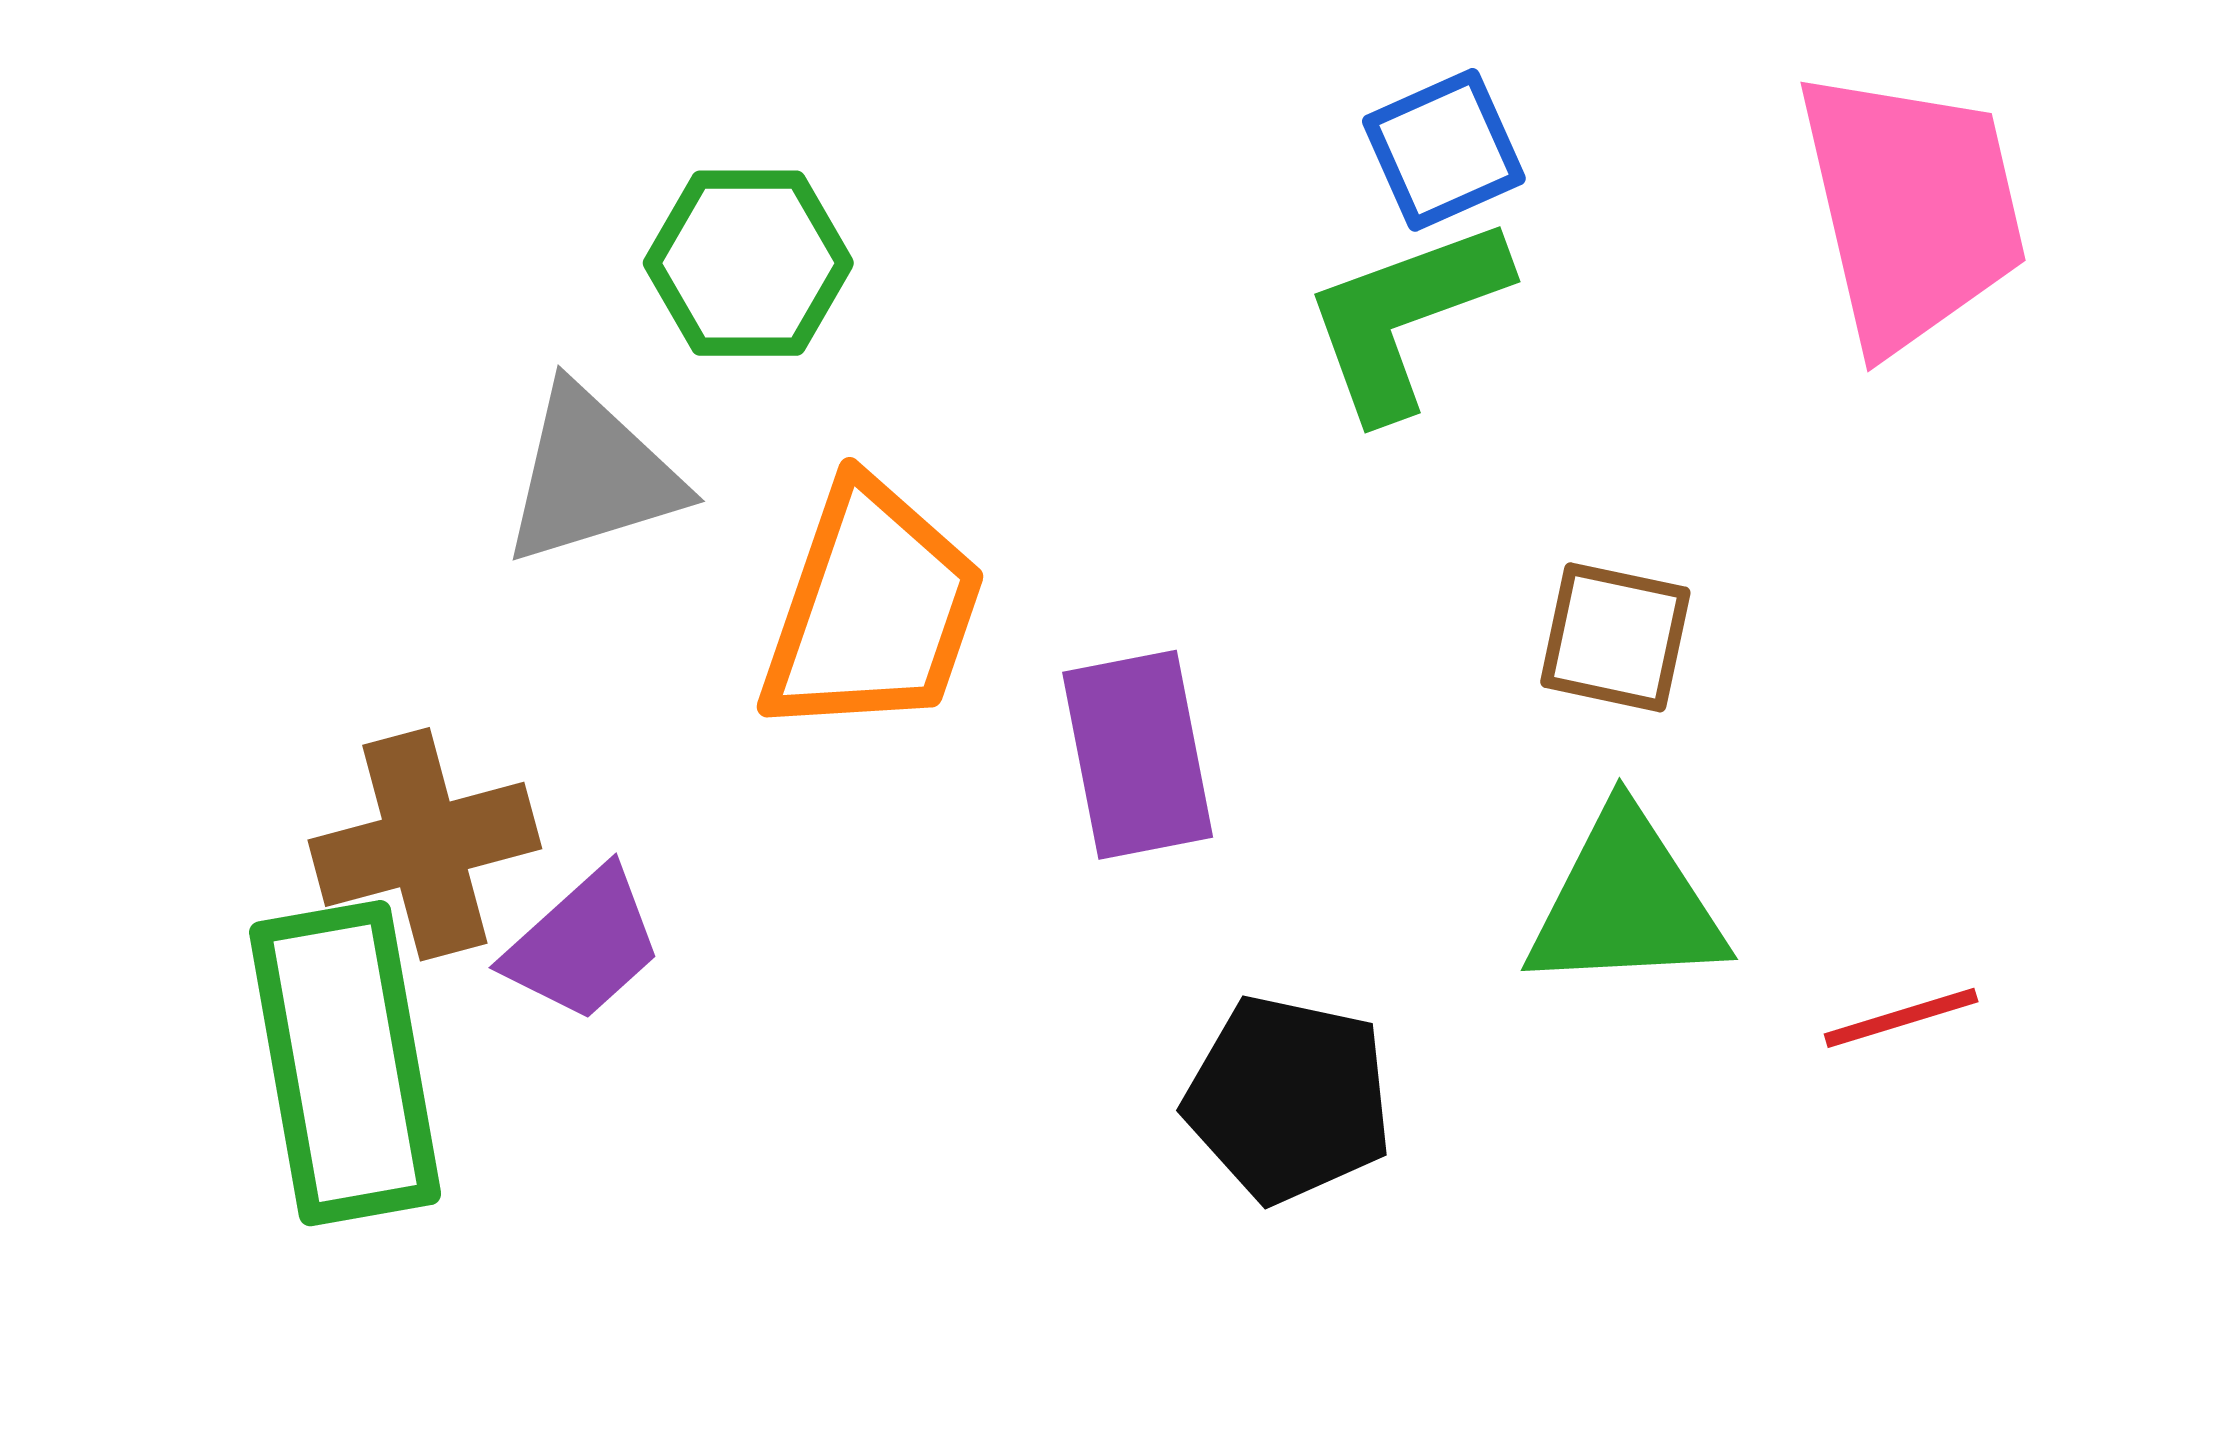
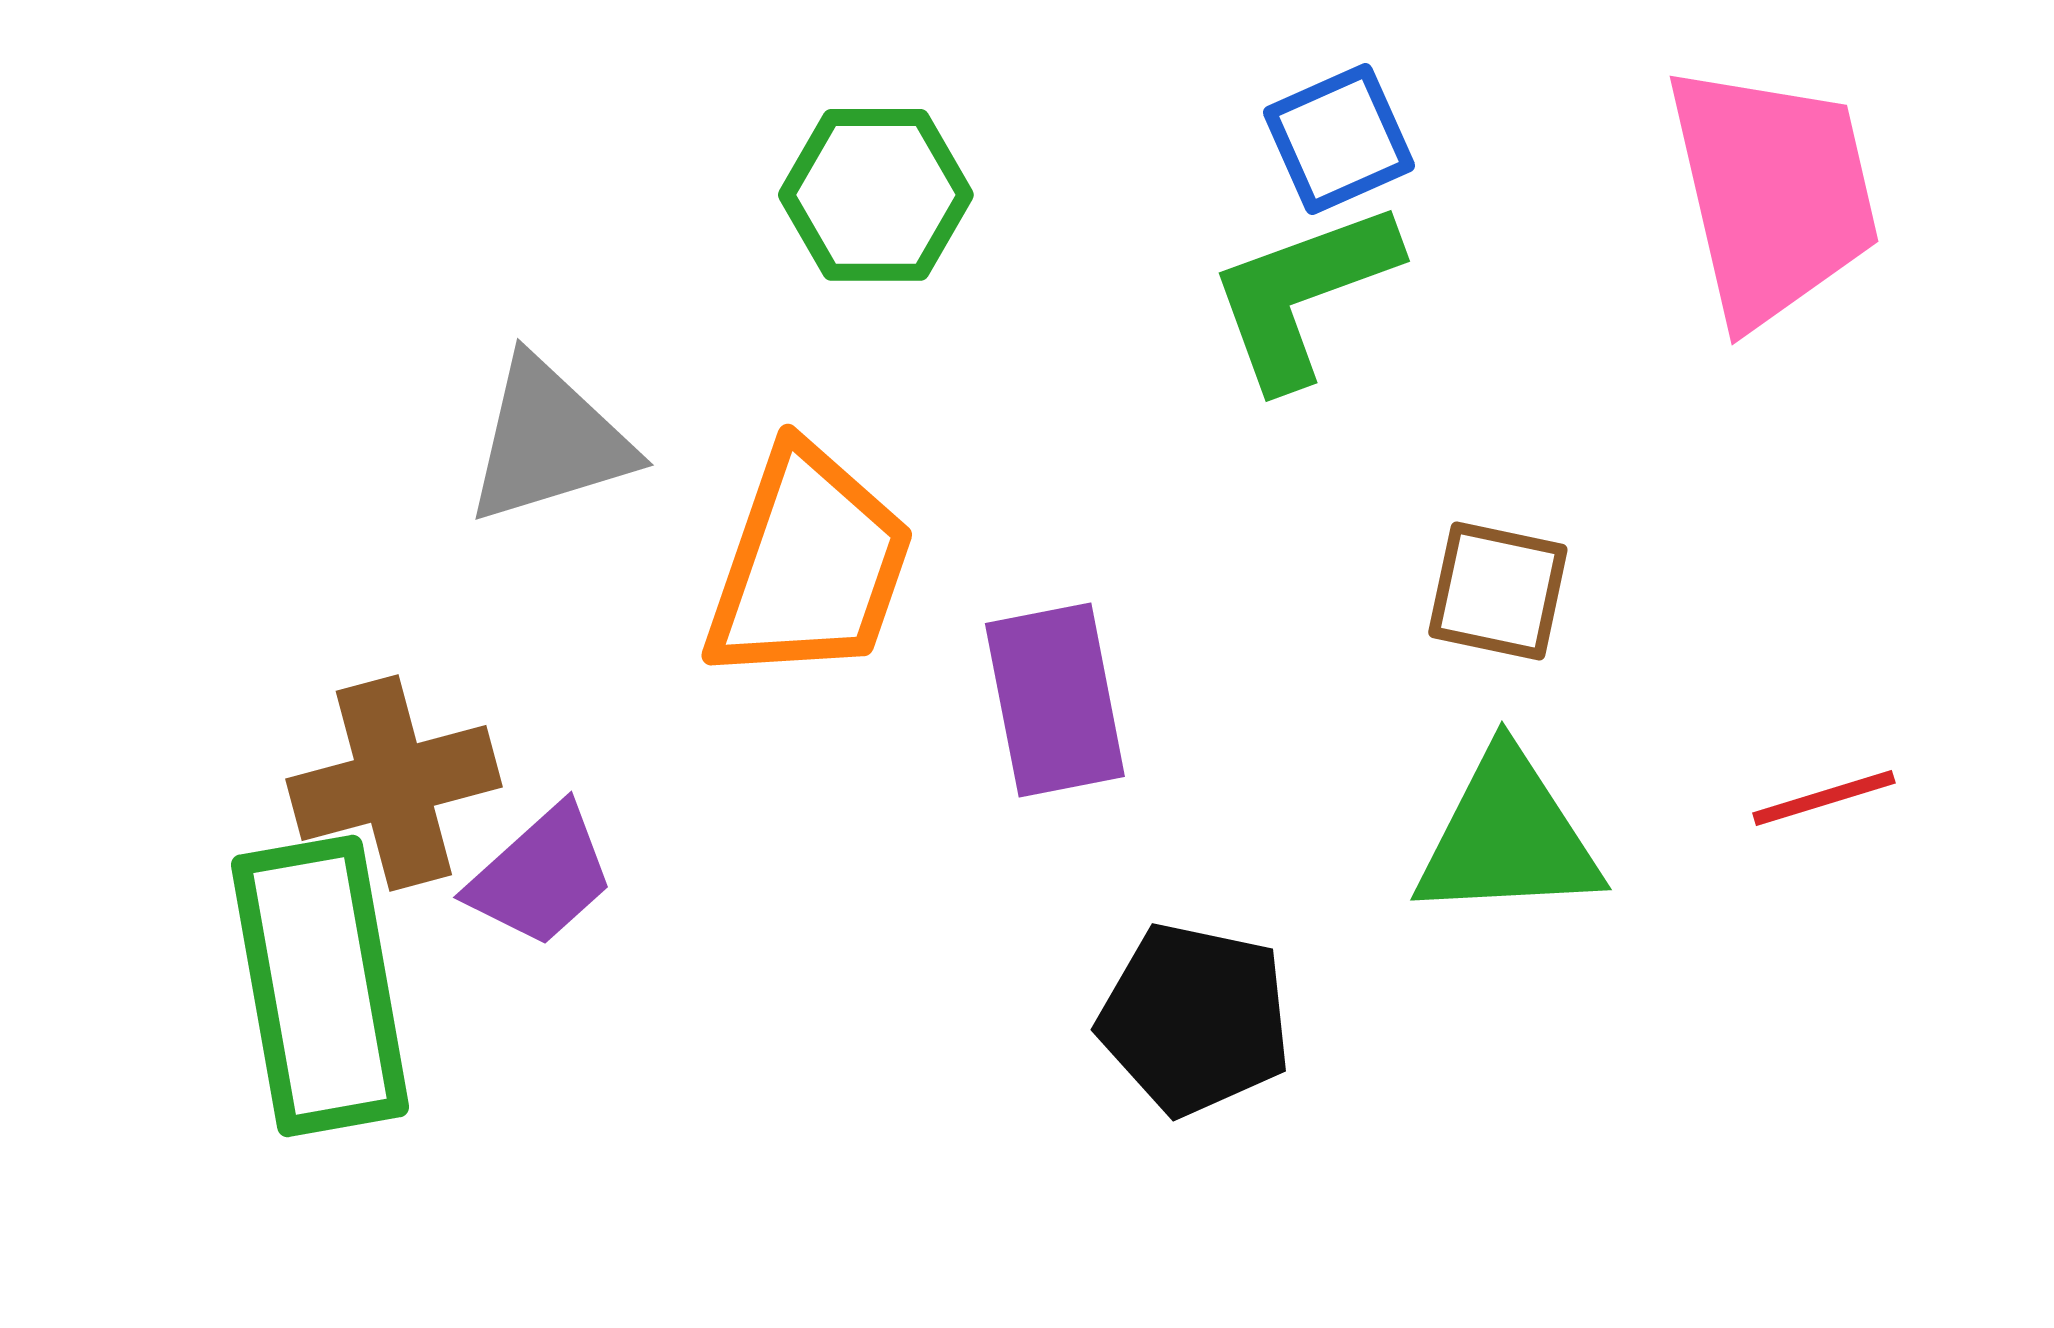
green hexagon: (748, 263) -> (876, 195), moved
red line: (1901, 1018) -> (1824, 798), moved

